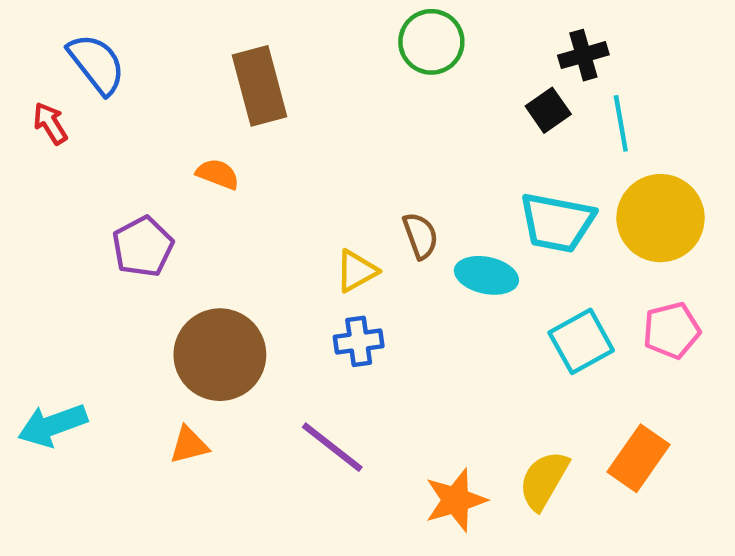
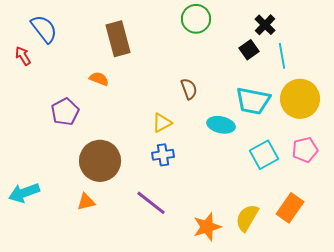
black cross: (583, 55) -> (265, 25), turned -30
brown semicircle: (420, 236) -> (189, 89), moved

